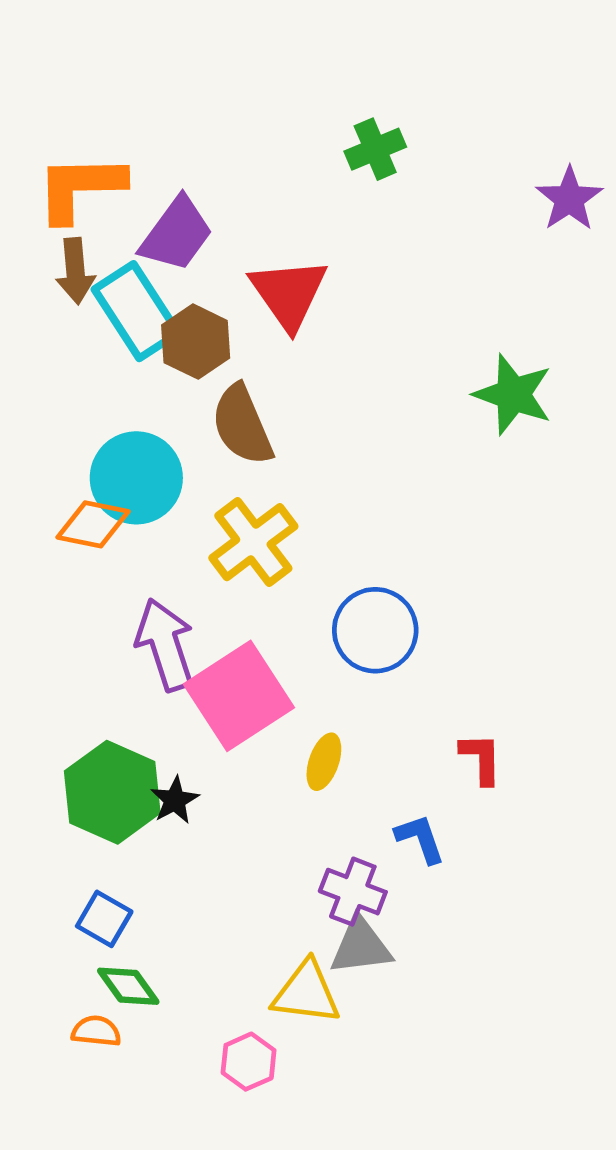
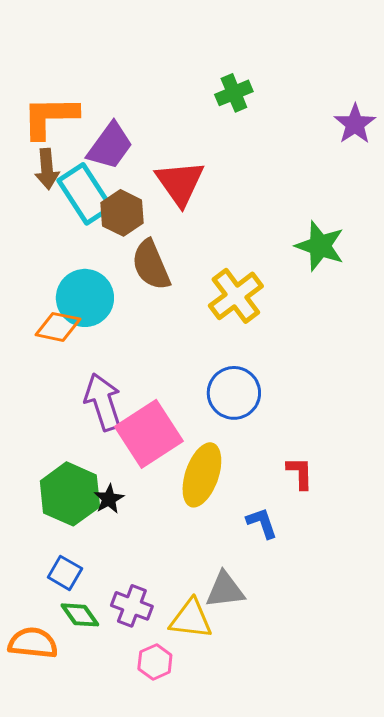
yellow cross: (253, 542) -> (236, 296), moved
yellow ellipse: (324, 762) -> (202, 475), size x1.8
purple cross: (353, 892) -> (132, 606), moved
orange semicircle: (96, 1031) -> (33, 643), moved, size x1.6

